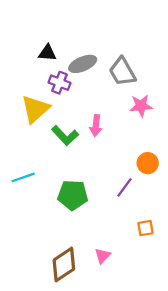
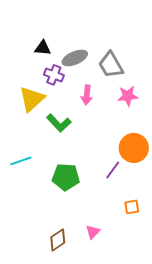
pink arrow: (96, 126) -> (87, 95), moved
orange circle: (148, 163) -> (134, 148), size x1.5
brown diamond: (64, 264) -> (58, 240), size x0.7

